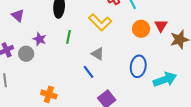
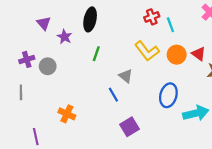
yellow L-shape: (100, 22) -> (147, 51), moved
red triangle: (161, 26) -> (199, 54), turned -32
purple star: (40, 39) -> (65, 37), moved

